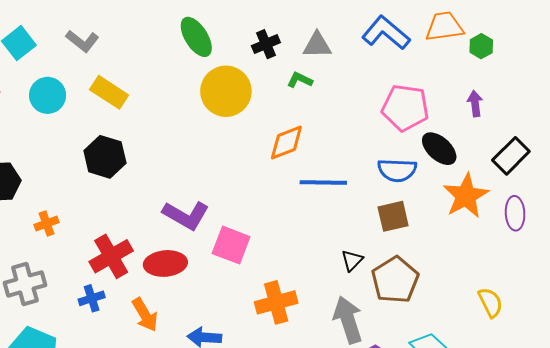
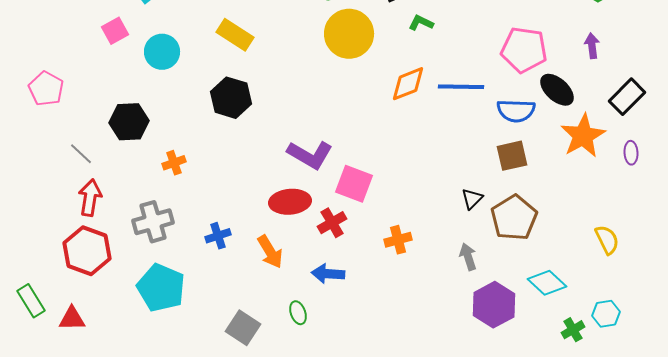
cyan circle: (48, 95) -> (162, 52), moved
blue line: (323, 182) -> (461, 87), moved
purple ellipse: (515, 213) -> (631, 153), size x0.7
red cross: (111, 256) -> (332, 223), moved, size x0.7
orange cross: (276, 302) -> (398, 240), size x0.7
gray arrow: (348, 320) -> (468, 257), size x0.6

